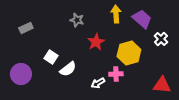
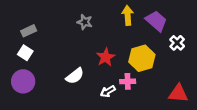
red star: (96, 42) -> (106, 57), moved
white square: (51, 57) -> (25, 53), moved

